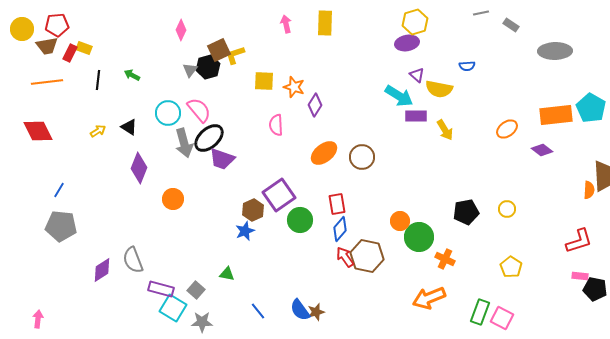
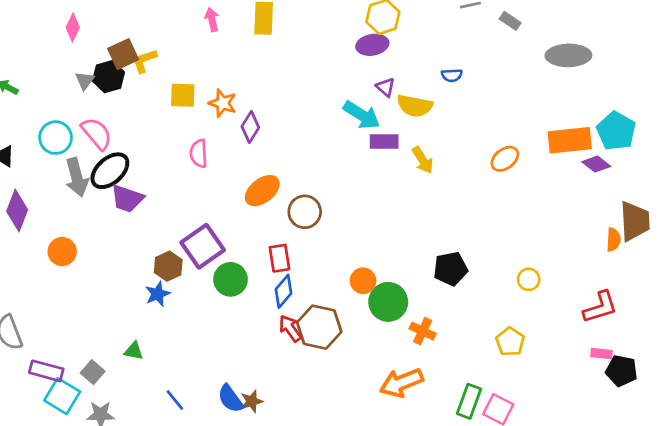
purple diamond: (542, 150) -> (596, 164), moved
brown circle: (362, 157) -> (305, 212), moved
yellow circle: (507, 209) -> (529, 279), moved

